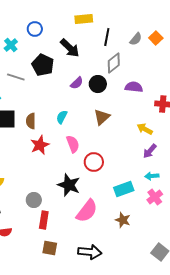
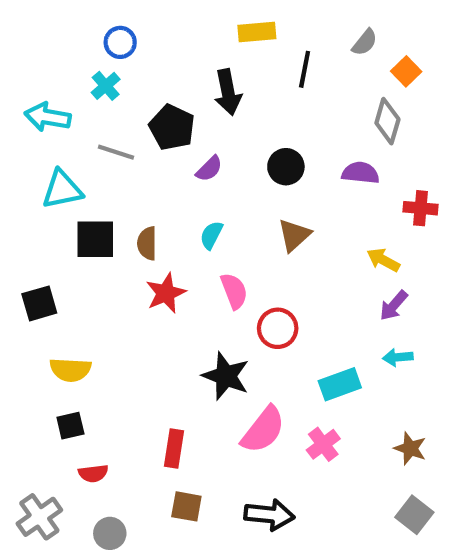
blue circle: (35, 29) -> (120, 42), moved
gray semicircle: (136, 39) -> (365, 42), moved
black arrow: (70, 48) -> (228, 92), turned 35
gray diamond: (114, 63) -> (387, 121), moved, turned -35
purple semicircle: (77, 83) -> (209, 169), moved
pink cross: (155, 197) -> (323, 444), moved
gray circle: (34, 200) -> (110, 533), moved
brown star: (123, 220) -> (410, 448), moved

